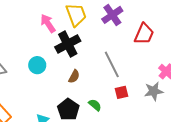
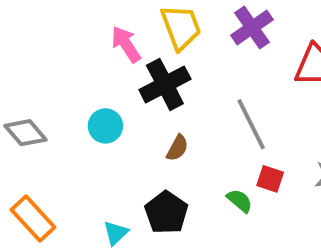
red square: (122, 92) -> (270, 179), turned 32
green semicircle: (95, 105) -> (240, 201), moved

